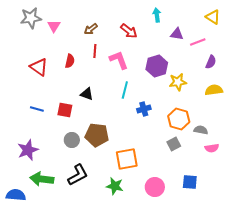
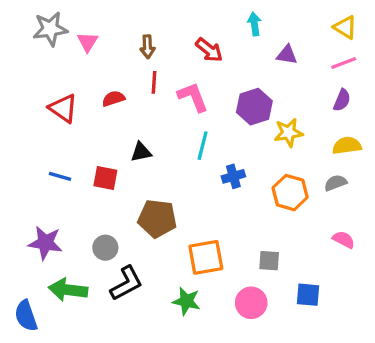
brown arrow: (91, 29) -> (147, 47), turned -56
pink line: (198, 42) -> (344, 63), moved
red semicircle: (70, 61) -> (113, 99), turned -120
black triangle: (87, 94) -> (141, 152), turned -32
gray semicircle: (201, 130) -> (335, 183), moved, turned -32
gray circle: (72, 140) -> (105, 248), moved
gray square: (174, 144) -> (269, 261), moved, turned 32
pink semicircle: (212, 148) -> (344, 240), turned -144
purple star: (28, 150) -> (45, 243), turned 30
blue semicircle: (16, 195) -> (26, 316), turned -114

